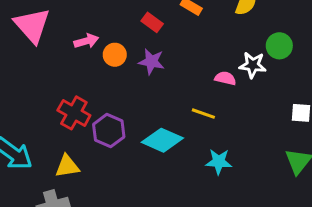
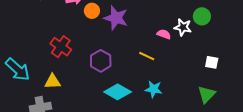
purple star: (152, 62) -> (116, 18), size x1.4
purple hexagon: (109, 131) -> (101, 61), moved
cyan diamond: (162, 140) -> (118, 92), moved

